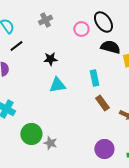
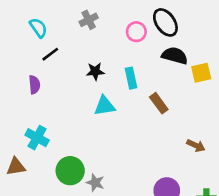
cyan rectangle: (94, 78) -> (131, 78), moved
brown rectangle: (102, 103) -> (159, 103), moved

